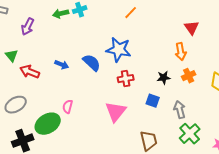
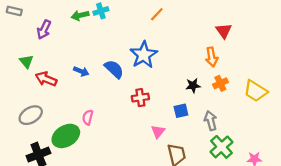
blue star: (119, 50) -> (144, 55), turned 30
red cross: (126, 79) -> (140, 98), moved
blue square: (153, 101) -> (181, 111), turned -32
pink triangle: (116, 112) -> (158, 132), moved, size x0.6

